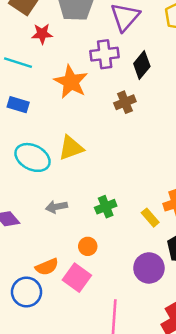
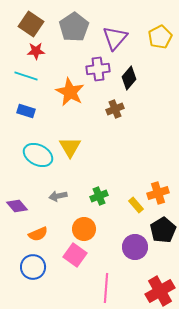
red star: (42, 34) -> (36, 51), moved
yellow triangle: (71, 148) -> (70, 147), turned -40
orange circle: (88, 246) -> (84, 229), size x1.5
orange semicircle: (47, 267) -> (38, 234), moved

